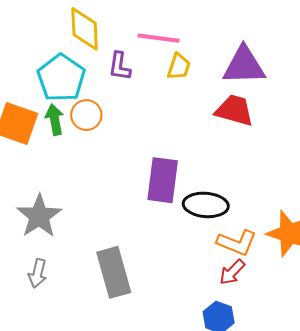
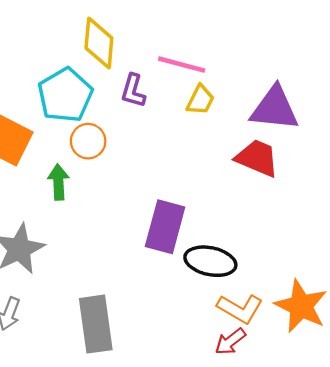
green arrow: (55, 120) -> (58, 182), moved

